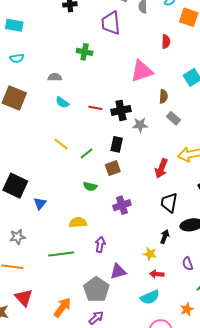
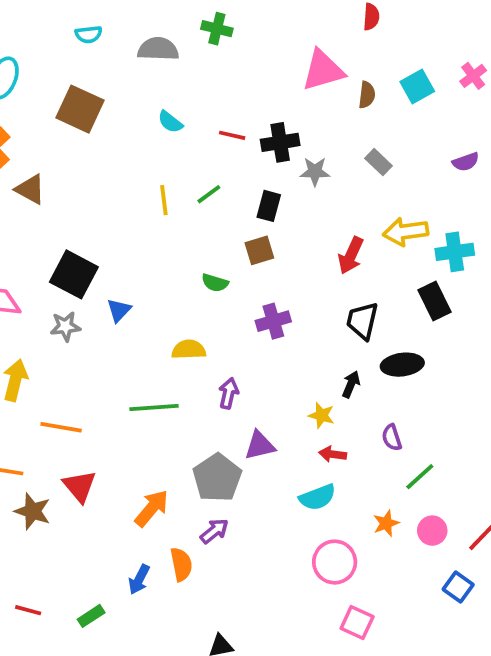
gray semicircle: (55, 77) -> (158, 49), moved, size x1.5
brown semicircle: (163, 96) -> (367, 95), moved
yellow line: (61, 144) -> (164, 200), turned 42
green line: (87, 154) -> (209, 194), moved
gray star: (17, 237) -> (65, 326), moved

